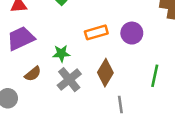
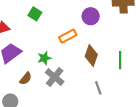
purple circle: (132, 33) -> (91, 16), moved
brown diamond: (105, 73) -> (91, 55), moved

